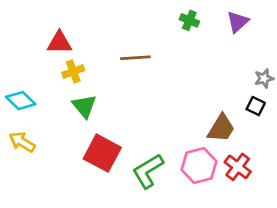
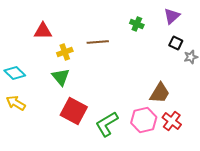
green cross: (189, 20) -> (137, 24), moved
yellow cross: (73, 72) -> (65, 52), moved
black square: (256, 106) -> (176, 43), moved

